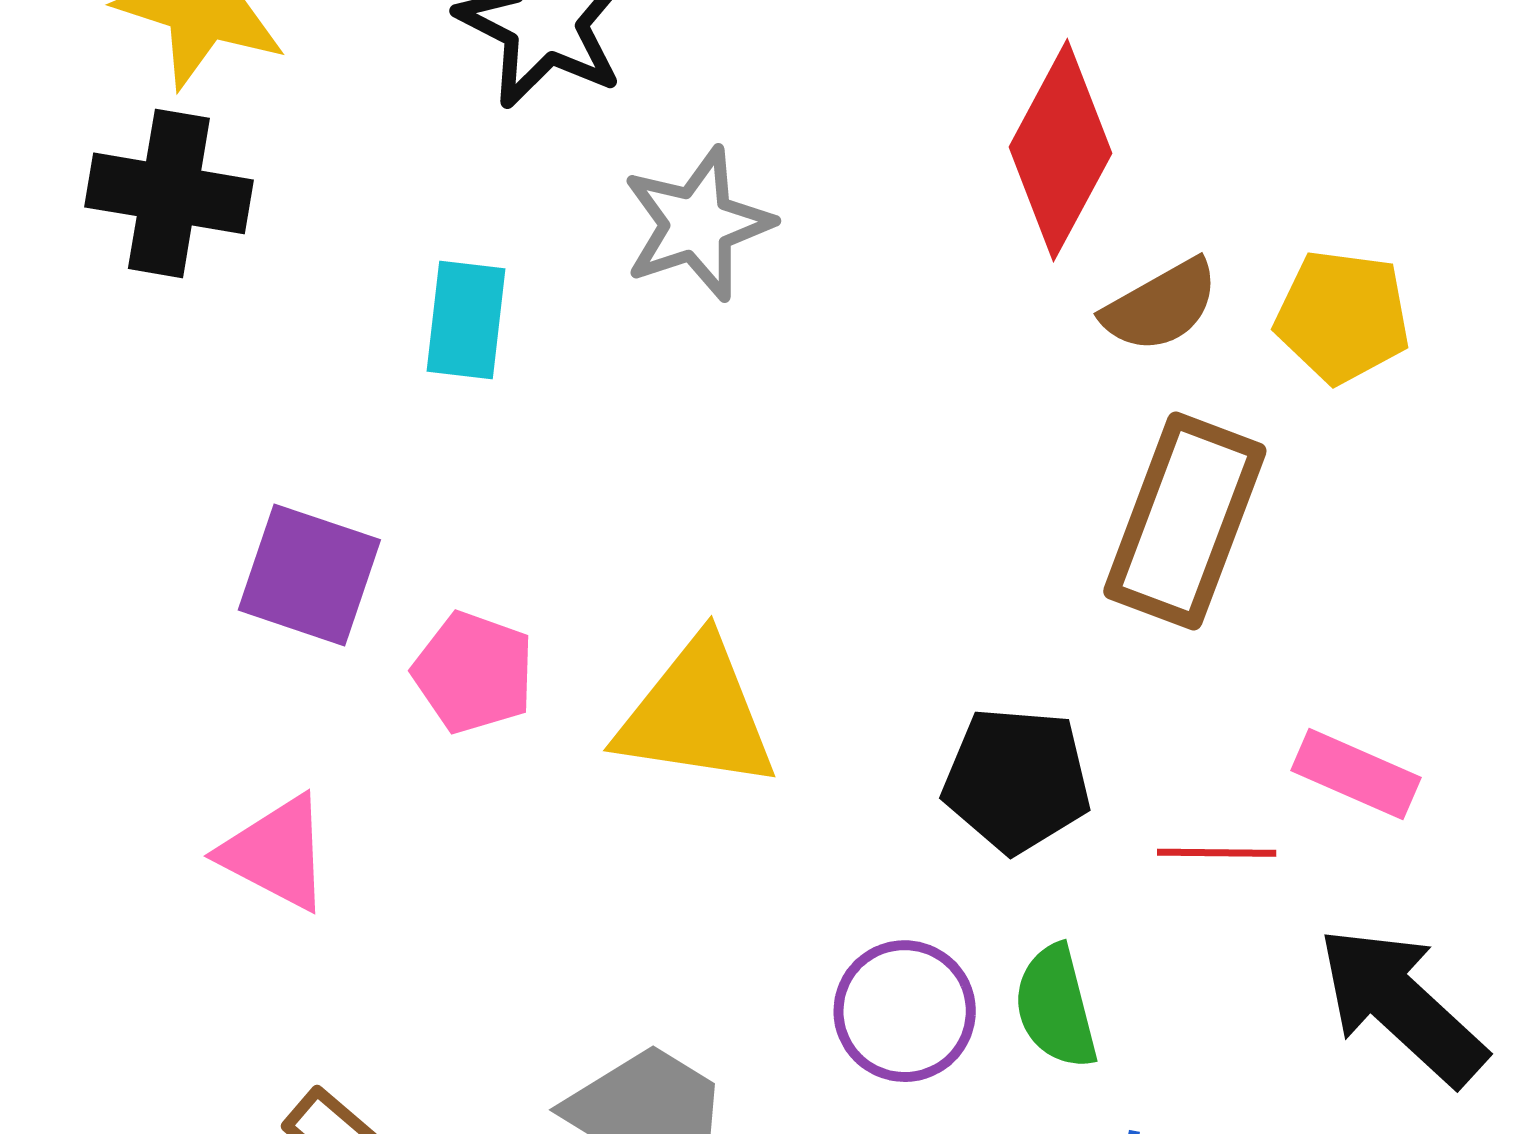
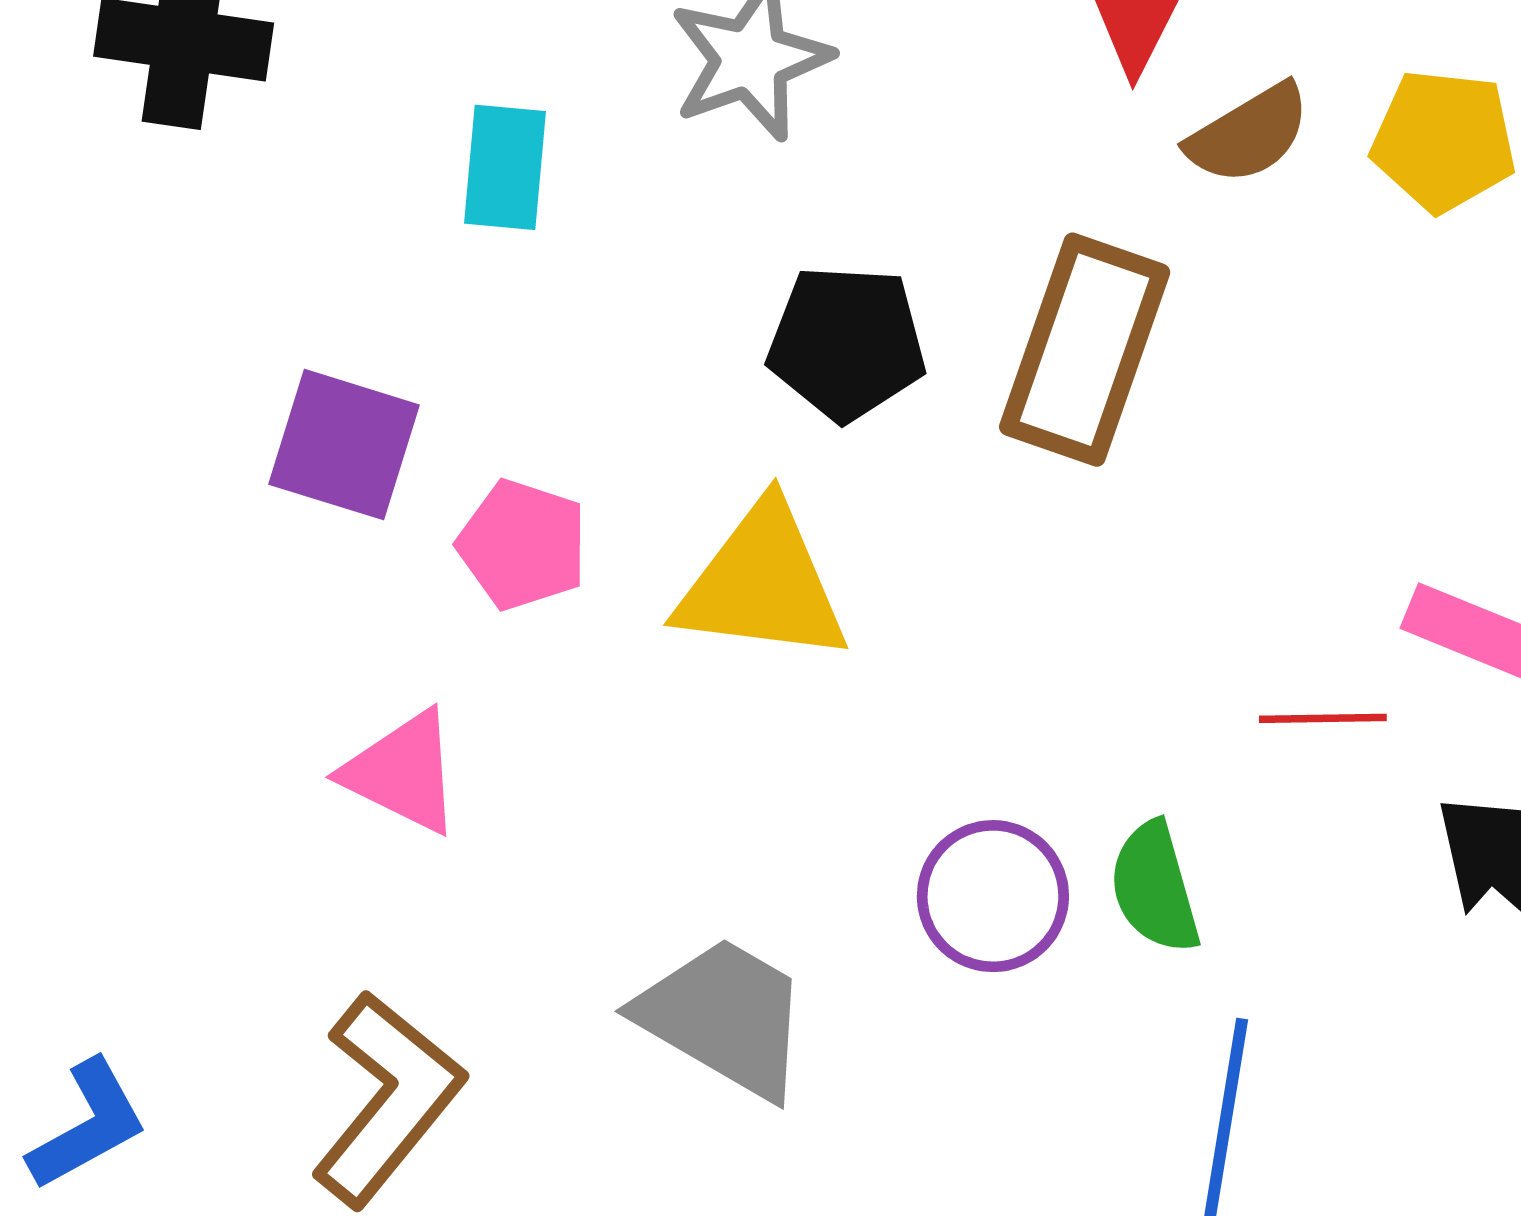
brown rectangle: (1185, 521) -> (1085, 350), moved
black pentagon: (1017, 780) -> (847, 343), moved
pink triangle: (276, 853) -> (403, 772), moved

